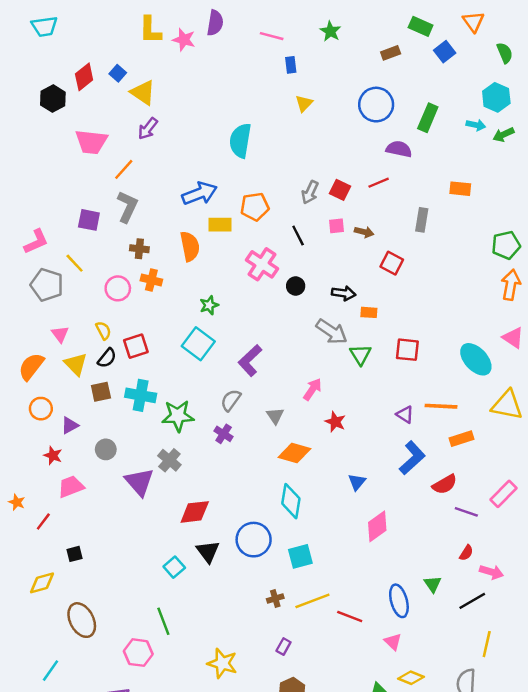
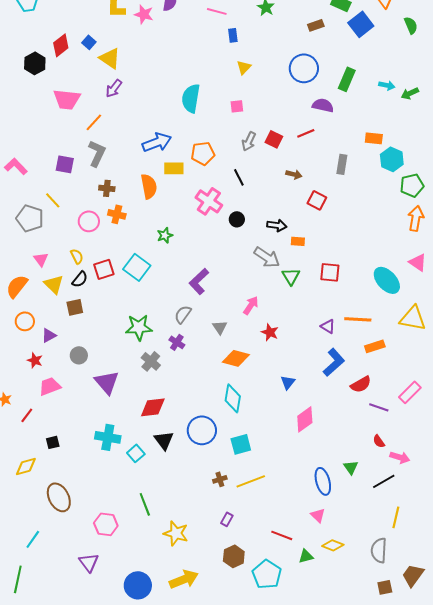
blue square: (445, 52) -> (361, 24), size x1.4
cyan hexagon: (496, 97) -> (392, 159), moved
pink square: (336, 226) -> (237, 106), moved
pink L-shape: (36, 242) -> (16, 166), moved, turned -110
cyan square: (198, 344) -> (137, 267), moved
cyan cross: (141, 395) -> (108, 437), moved
gray cross: (169, 460) -> (151, 361), moved
red semicircle: (466, 553) -> (379, 441), turned 112
red line: (350, 616) -> (282, 535), moved
green line: (163, 621) -> (145, 504), moved

